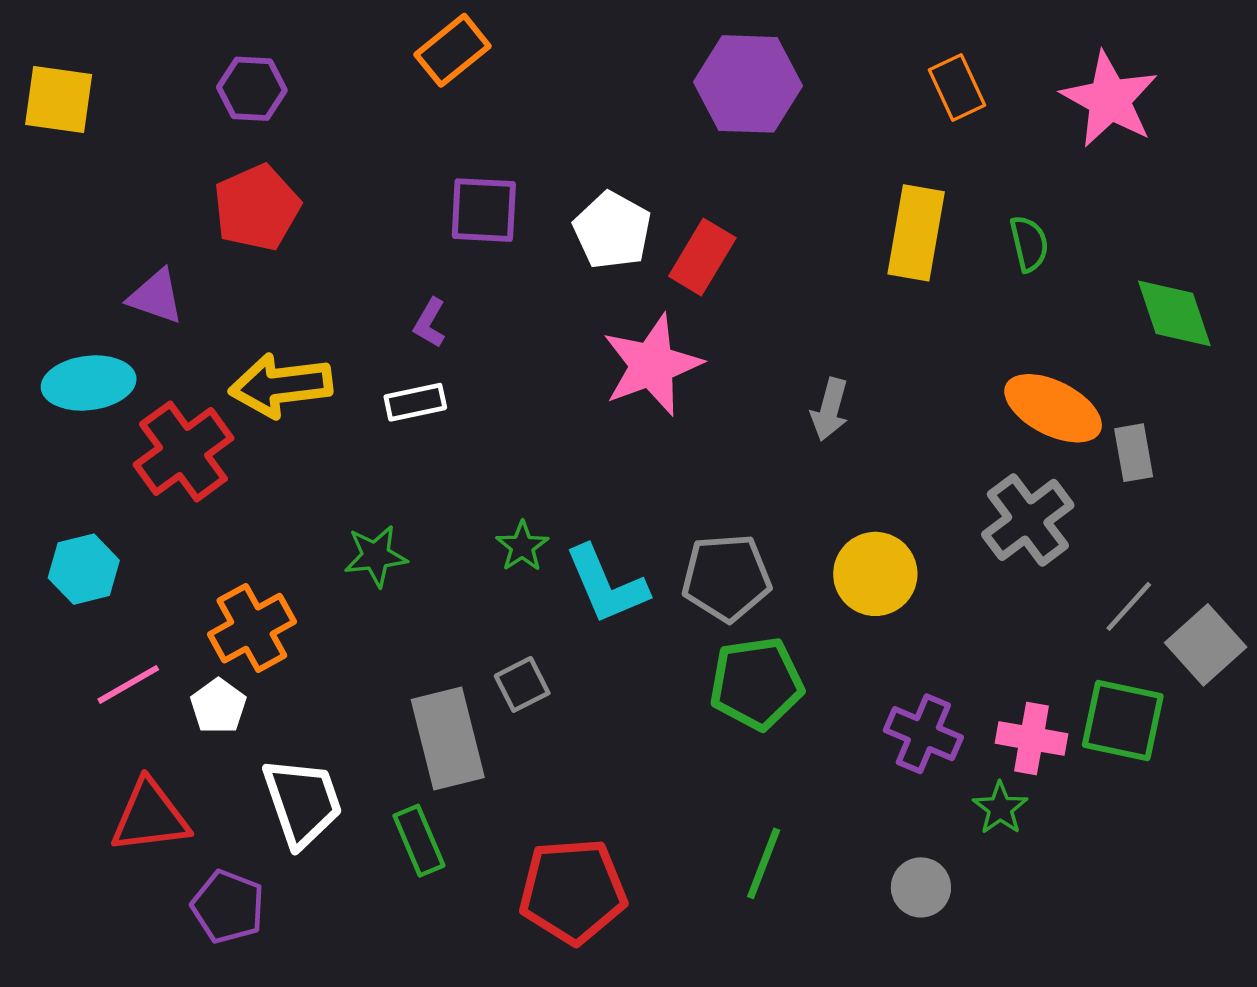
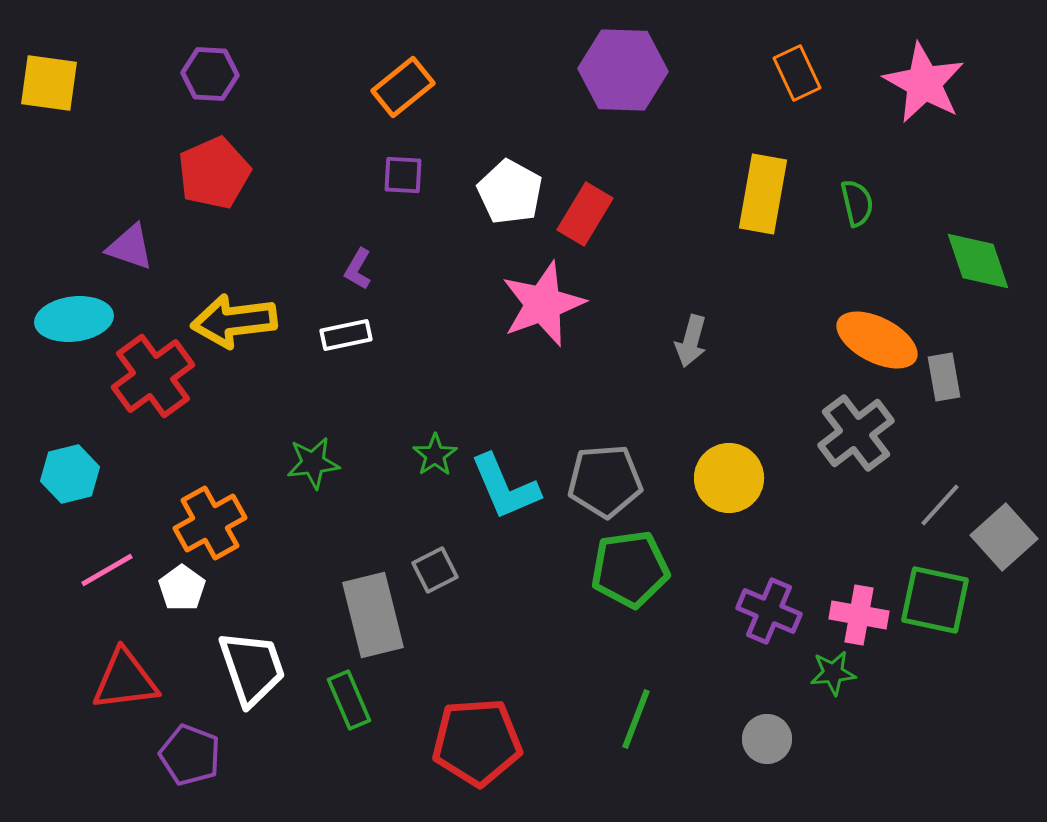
orange rectangle: (453, 50) -> (403, 87), moved
purple square: (484, 210) -> (403, 175), size x0.7
green star: (1000, 808) -> (833, 673), turned 30

